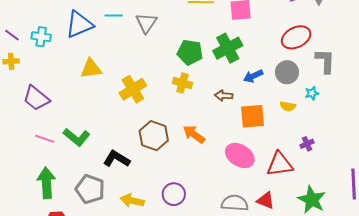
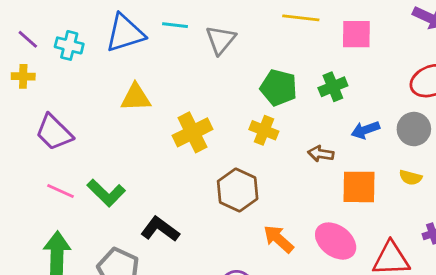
green cross: (228, 48) -> (333, 87), size x0.7
orange arrow: (194, 134) -> (278, 239), moved
brown hexagon: (154, 136) -> (238, 190), moved

